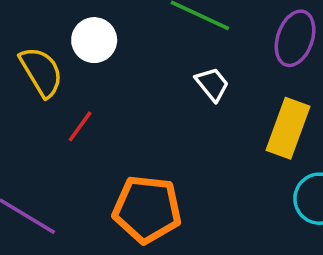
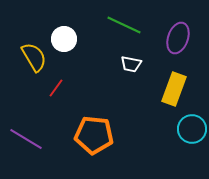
white trapezoid: (212, 84) -> (131, 64), turned 140

